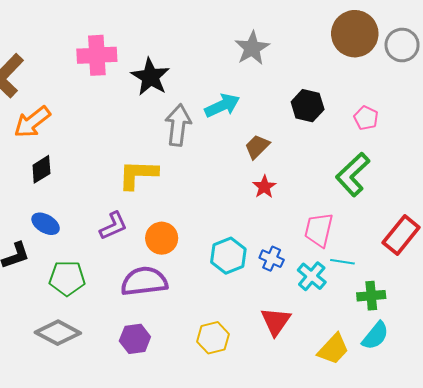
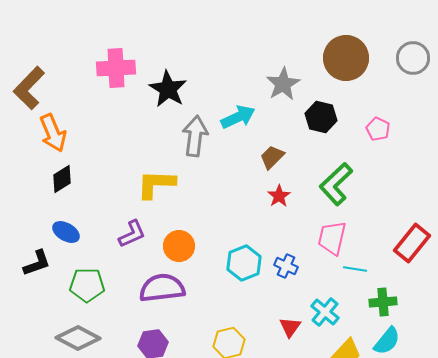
brown circle: (355, 34) -> (346, 58), moved
gray star: (252, 48) -> (283, 84), moved
orange arrow: (32, 122) -> (53, 133), turned -75
green L-shape: (353, 174) -> (336, 184), moved
cyan cross: (312, 276) -> (325, 312), moved
red triangle: (276, 321) -> (290, 327), size x0.7

